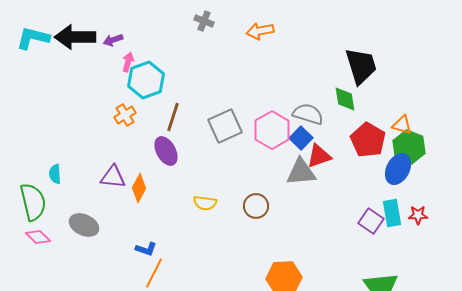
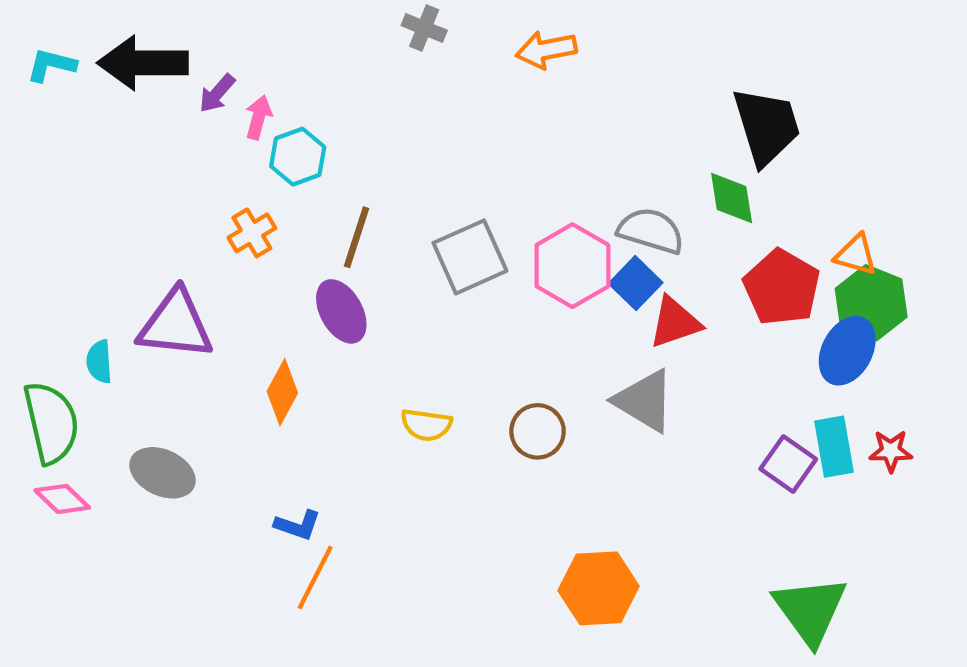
cyan L-shape: (33, 38) -> (51, 65), size x0.7
purple arrow: (113, 40) -> (217, 93), moved, turned -30
cyan hexagon: (146, 80) -> (298, 157), size x0.7
gray triangle: (301, 172) -> (644, 401), moved, turned 36
purple triangle: (113, 177) -> (176, 325), moved, size x1.4

